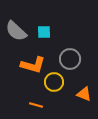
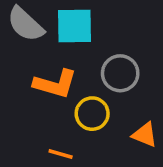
cyan square: (44, 32) -> (75, 26), size x1.6

